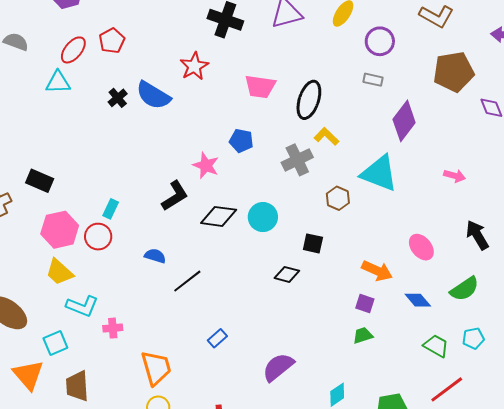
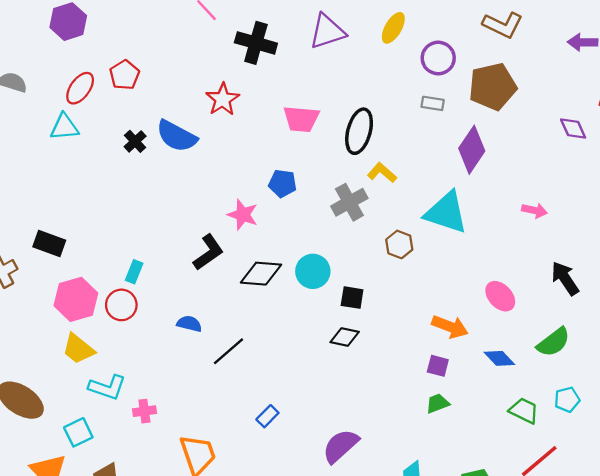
brown pentagon: (454, 72) -> (493, 86), moved
black square: (313, 243) -> (352, 298), moved

